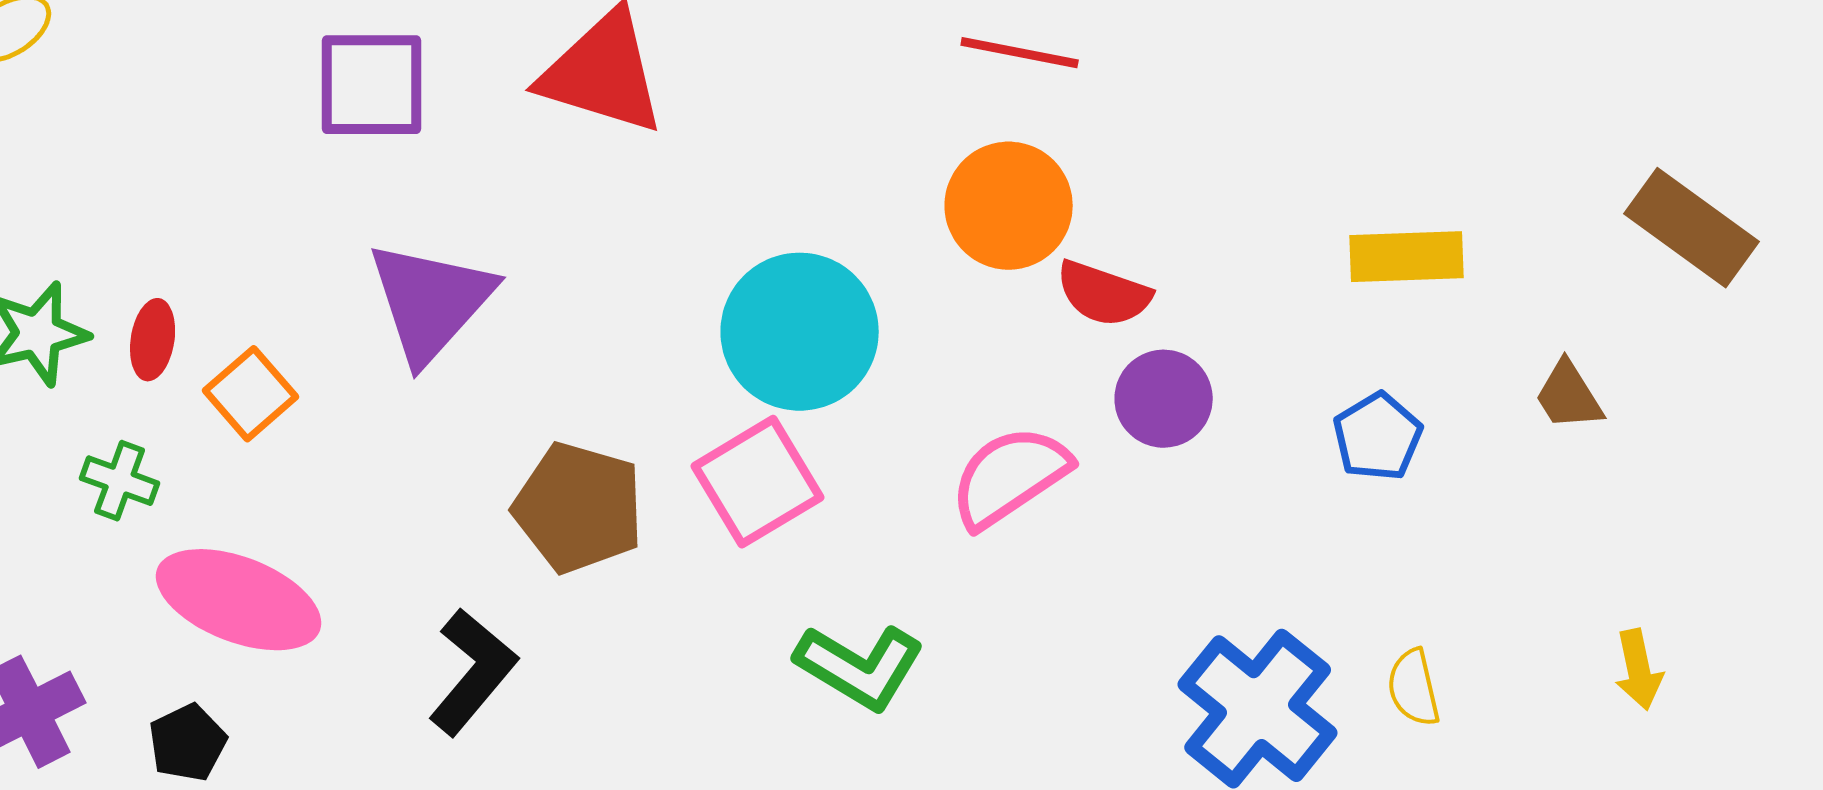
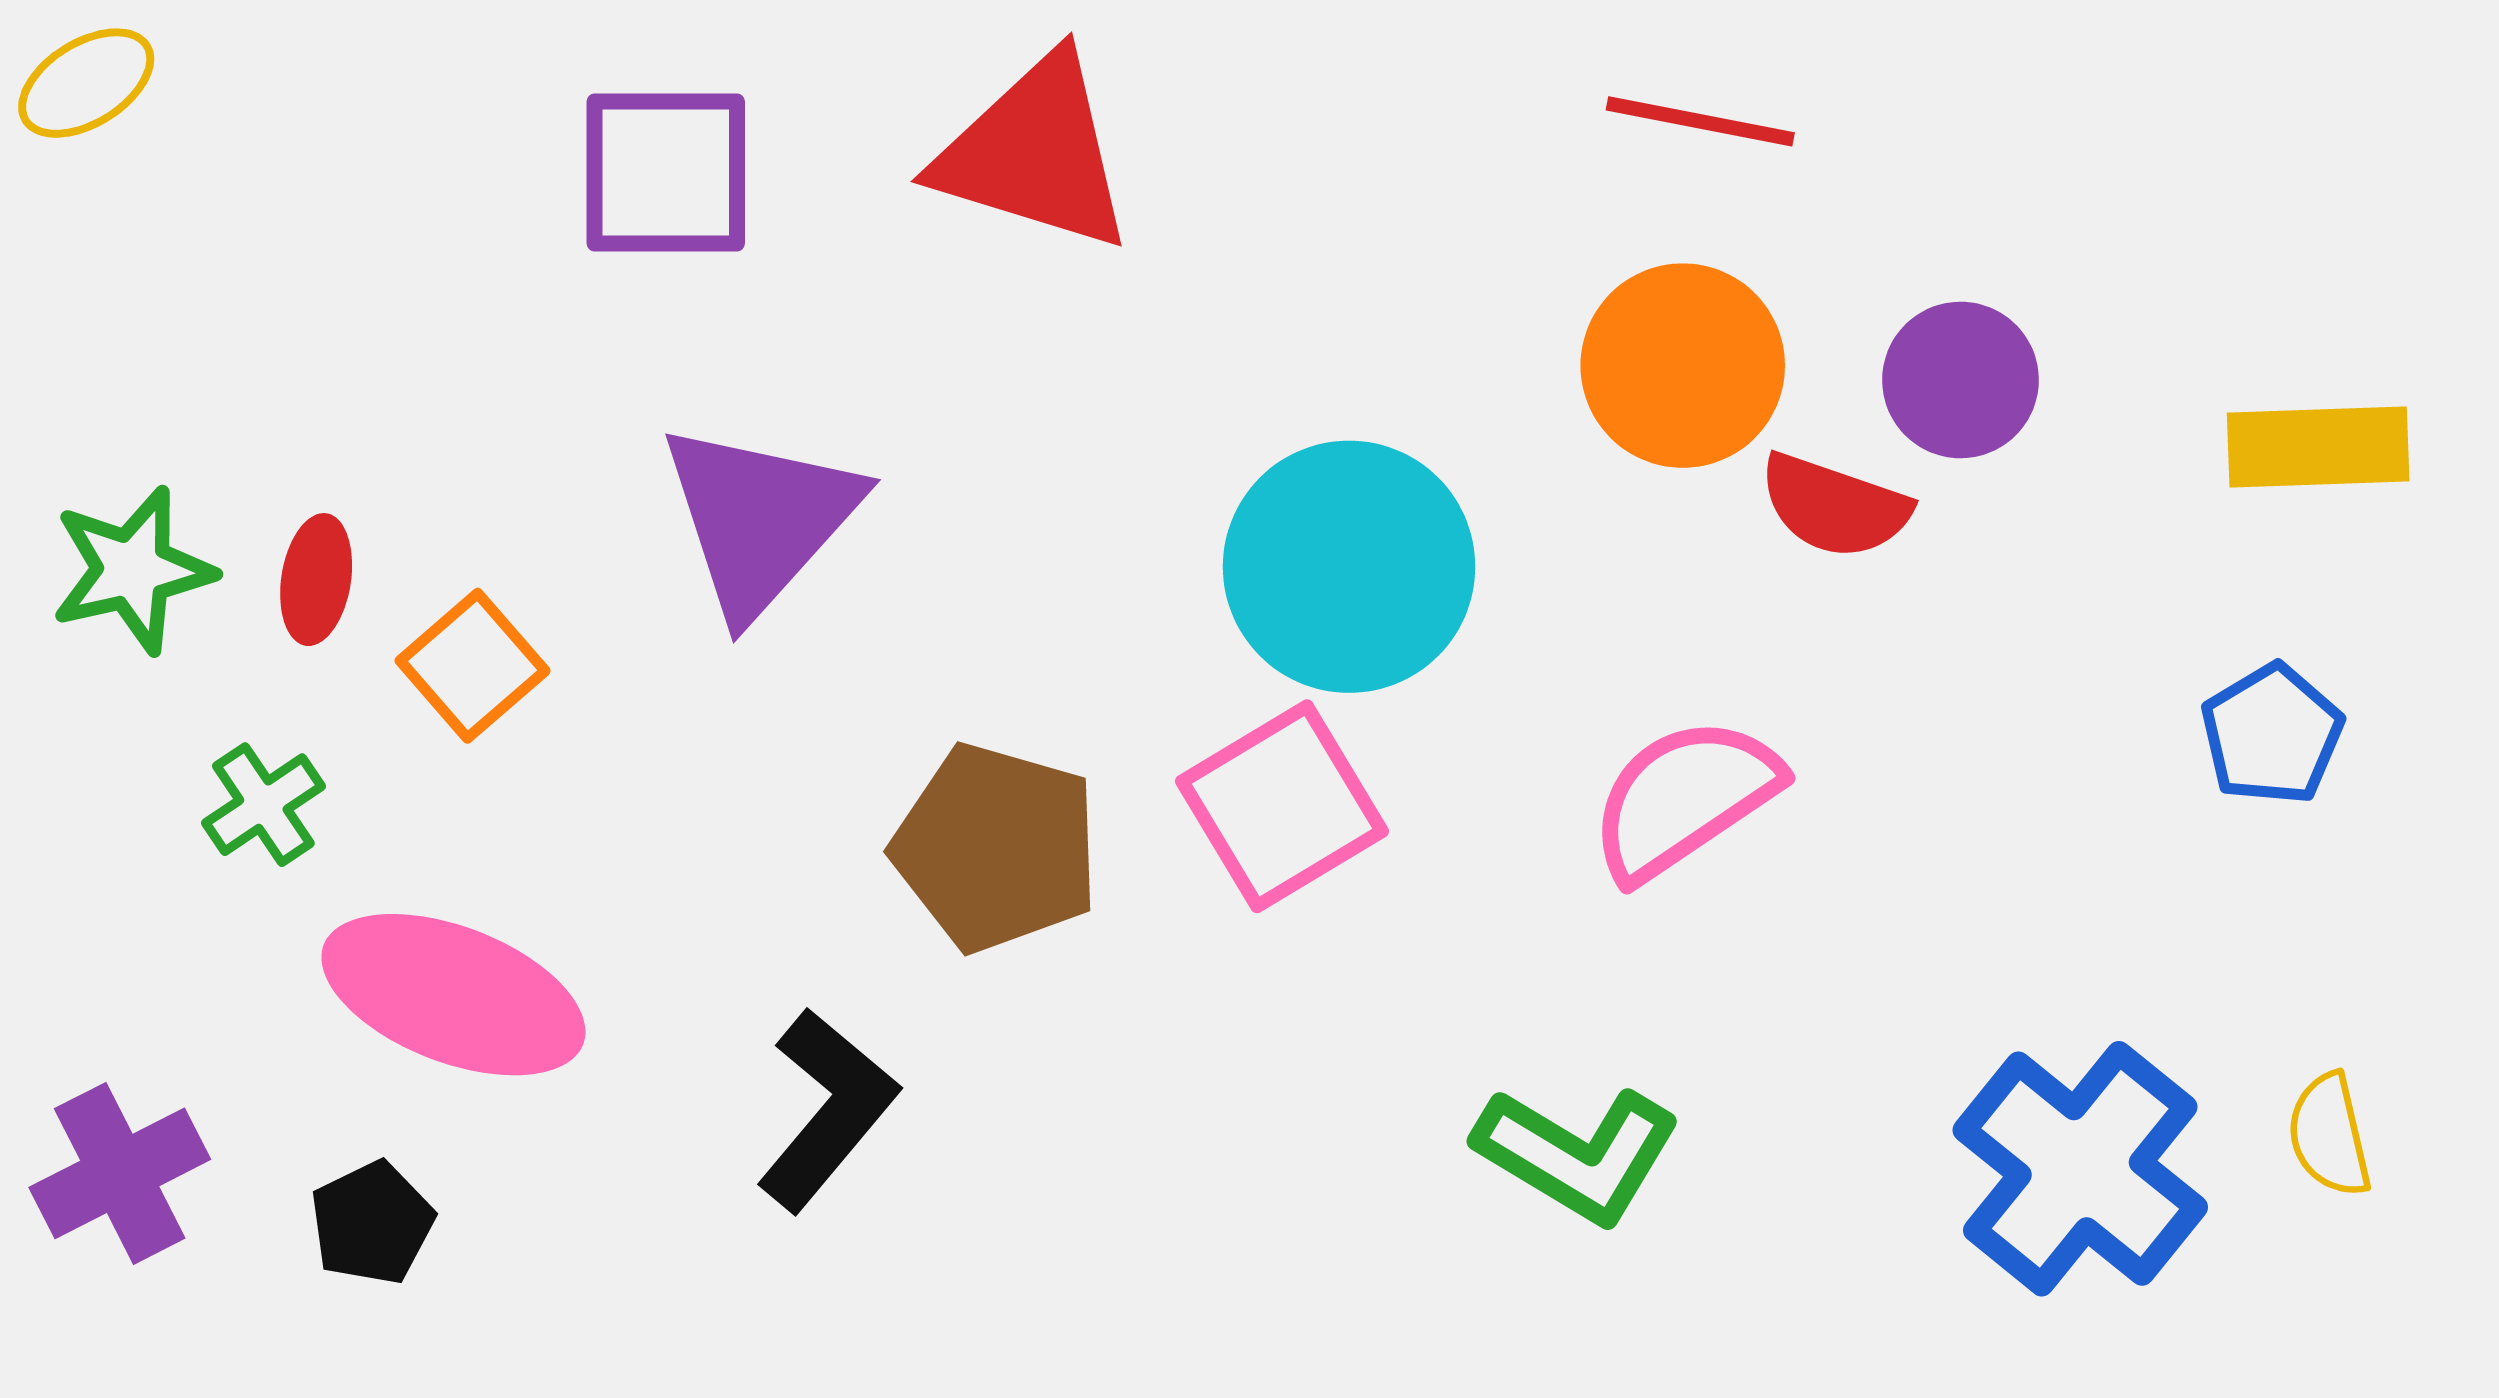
purple circle: (1164, 399) -> (1961, 380), moved
green cross: (120, 481) -> (263, 805), turned 36
green L-shape: (860, 667) -> (1577, 1154), moved

